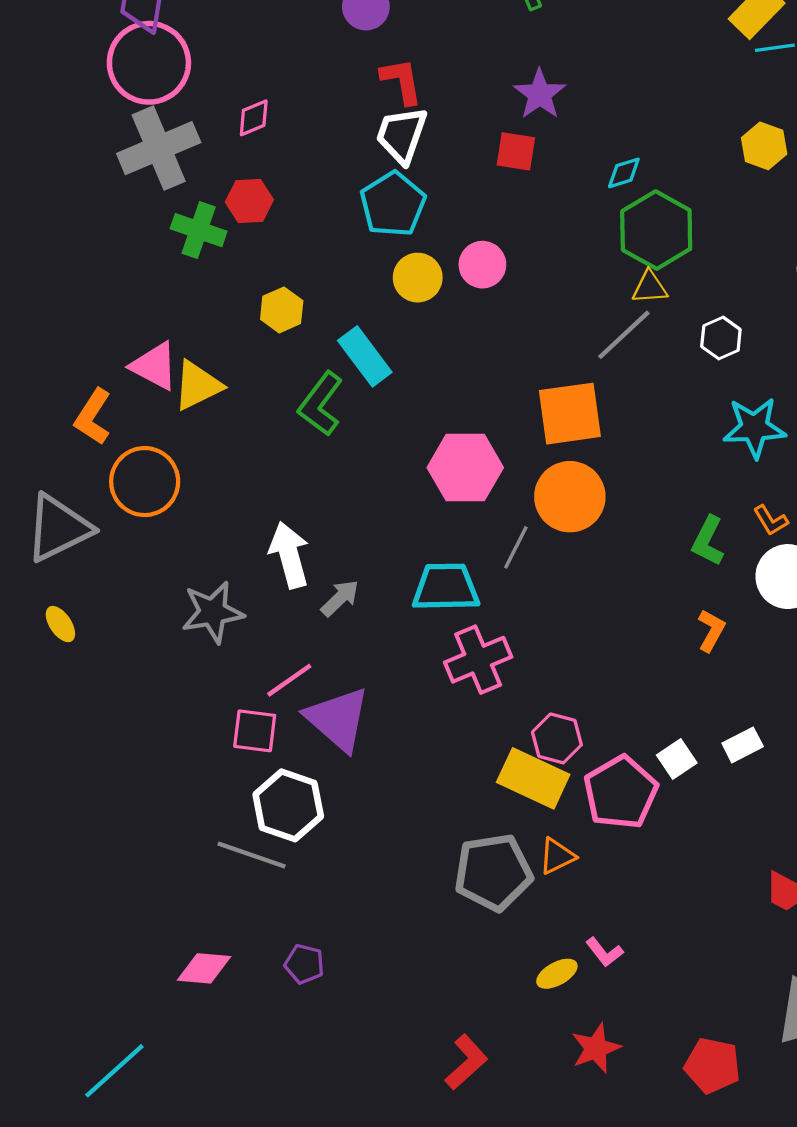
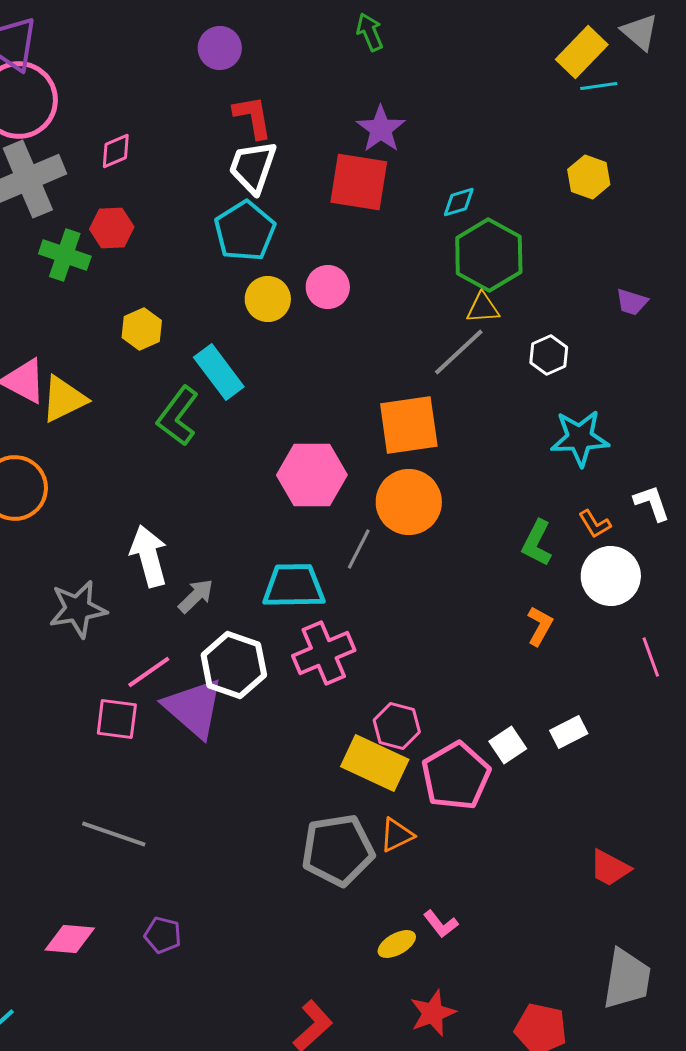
red square: (516, 151) -> (359, 182), size x1.6
white hexagon: (288, 805) -> (234, 665), moved

